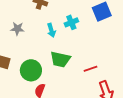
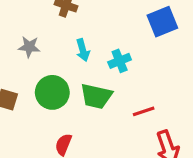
cyan cross: (71, 22) -> (120, 61), moved
green circle: (31, 70) -> (52, 92), moved

